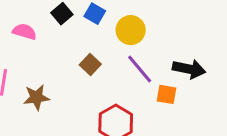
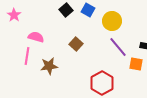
pink semicircle: (24, 32) -> (36, 37), moved
brown square: (90, 64) -> (76, 44), moved

